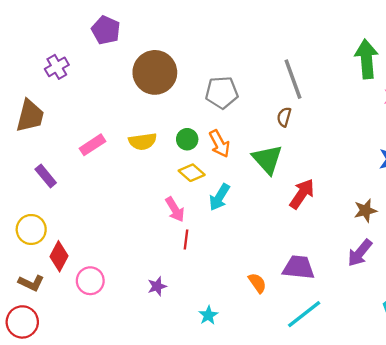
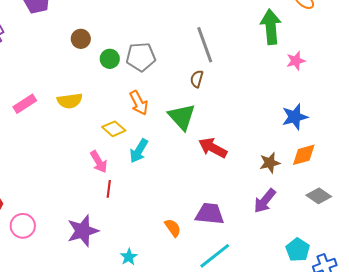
brown circle: (155, 72) -> (81, 39), size x0.5
green circle: (187, 139) -> (110, 59), moved
red arrow: (302, 194) -> (213, 148), turned -96
purple star: (157, 286) -> (83, 231), size x1.8

